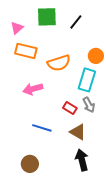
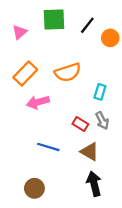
orange rectangle: (26, 51) -> (25, 73), moved, turned -60
orange circle: (96, 56) -> (110, 38), moved
cyan rectangle: (87, 80) -> (100, 92), size x0.6

